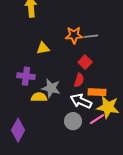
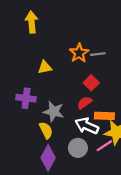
orange star: (74, 35) -> (79, 53), turned -30
red semicircle: (79, 80) -> (85, 103), turned -144
yellow semicircle: (39, 97) -> (46, 130), moved, turned 63
purple diamond: (18, 130) -> (48, 158), moved

